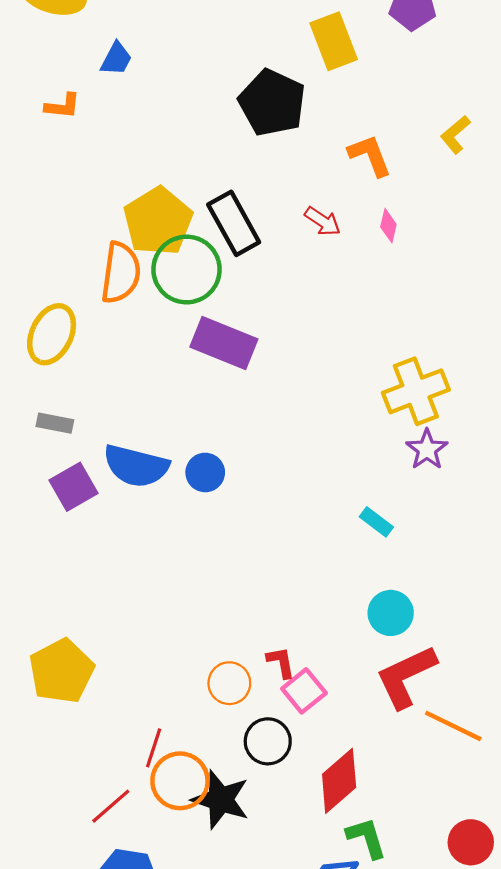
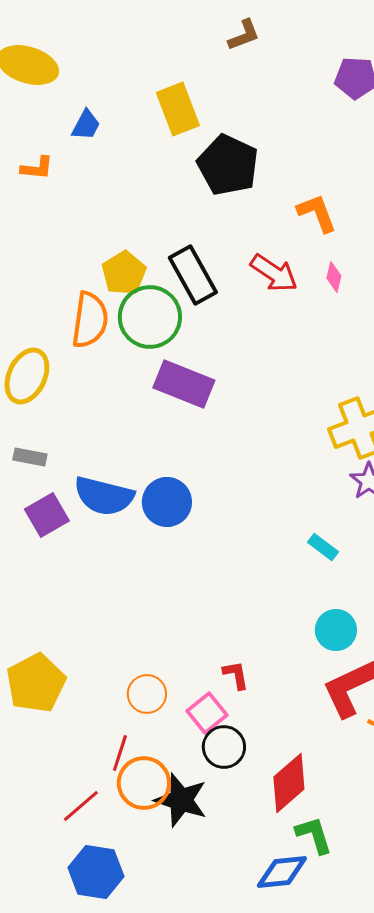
yellow rectangle: (334, 41) -> (178, 109), moved
yellow pentagon: (158, 221) -> (124, 273), size x0.7
red arrow: (323, 221) -> (274, 273), size x1.4
blue circle: (205, 472) -> (167, 502), size x1.4
orange circle: (229, 683) -> (147, 694), moved
pink square: (304, 691) -> (207, 713), moved

